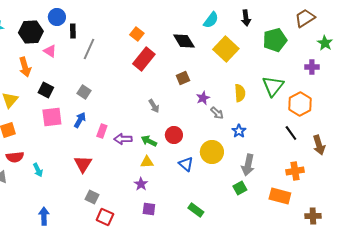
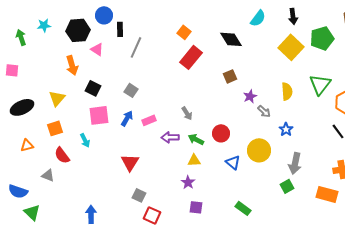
yellow square: (226, 49) -> (291, 47), moved
gray arrow: (154, 106) -> (187, 113), moved
pink rectangle: (102, 131) -> (149, 120), moved, turned 48
red semicircle: (15, 157) -> (62, 155), turned 60
cyan arrow: (38, 170) -> (85, 140), moved

